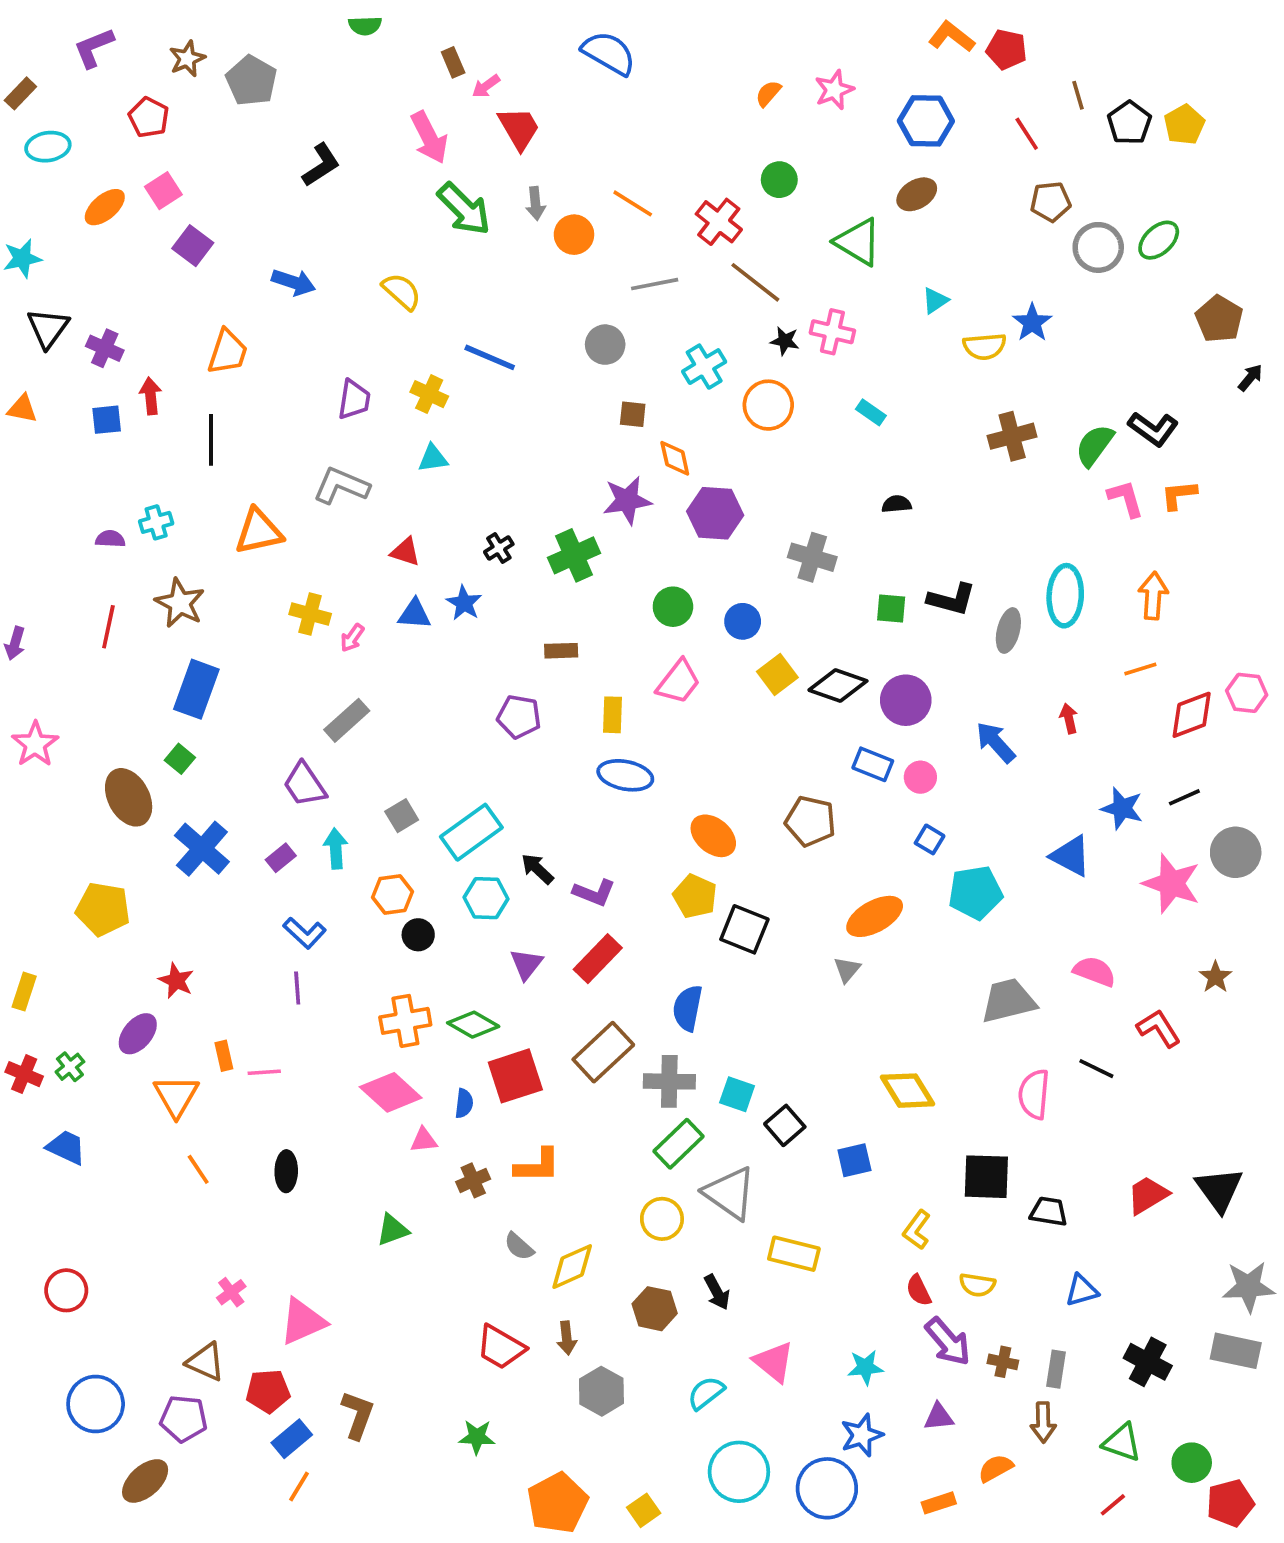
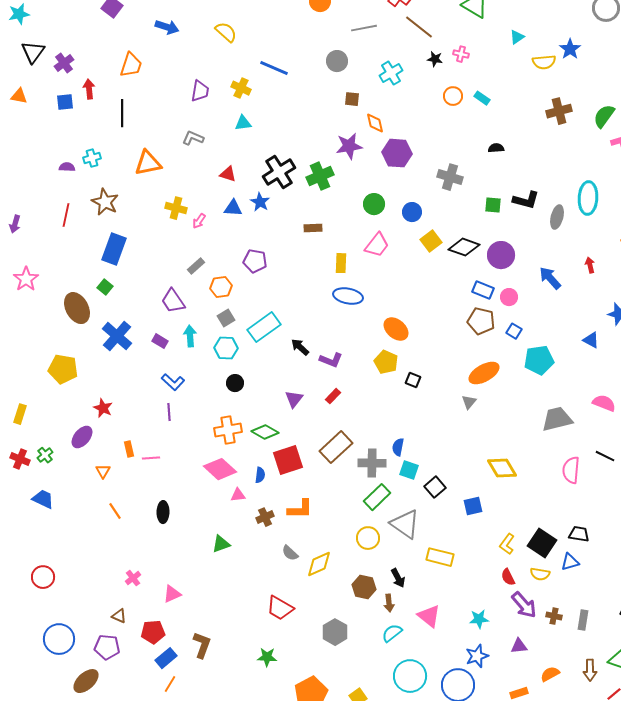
pink cross: (832, 332) -> (461, 54), size x0.7
purple cross: (105, 348) -> (64, 63), turned 30
orange circle: (768, 405) -> (453, 96), moved, size x0.7
gray L-shape: (341, 486) -> (193, 138), size x0.7
black cross: (499, 548) -> (279, 172), size x2.0
purple pentagon: (519, 717) -> (255, 261), moved
gray rectangle: (347, 720) -> (196, 266), size x0.7
brown pentagon: (810, 821) -> (481, 321), moved
blue triangle: (1071, 856) -> (591, 340), size x0.7
purple rectangle: (281, 858) -> (160, 341), turned 70
orange hexagon: (393, 894) -> (221, 287), moved
cyan hexagon: (486, 898) -> (226, 348), moved
black square: (744, 929) -> (413, 380), size x0.6
red rectangle: (598, 959) -> (333, 396), size x0.6
blue semicircle: (688, 1008) -> (398, 447), moved, size x0.7
orange triangle: (176, 1096) -> (103, 471), size x0.6
black square: (986, 1177) -> (542, 543), moved, turned 32
blue triangle: (1082, 1290) -> (570, 562), moved
pink triangle: (303, 1322) -> (172, 594), size x0.7
brown arrow: (567, 1338) -> (389, 603), moved
brown triangle: (206, 1362) -> (119, 616), size x0.7
brown arrow: (1043, 1422) -> (590, 670), moved

